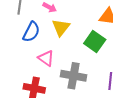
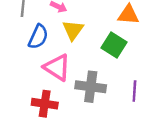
pink triangle: (46, 58) -> (57, 67), size x1.4

